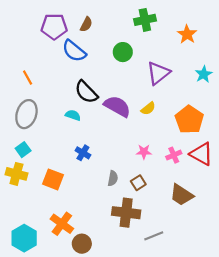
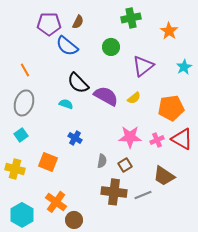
orange pentagon: (189, 120) -> (171, 108), turned 30
pink star: (144, 152) -> (130, 137), size x1.6
yellow cross: (16, 174) -> (15, 169), moved
gray line: (154, 236) -> (143, 195), moved

